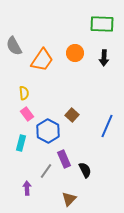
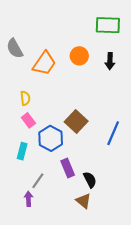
brown square: (72, 115) -> (76, 121), size x1.5
gray line: (46, 171) -> (38, 181), moved
brown triangle: (69, 199) -> (83, 201), moved, turned -35

